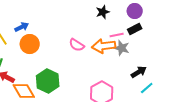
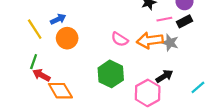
pink line: (117, 35) -> (164, 19), moved
black arrow: (139, 72) -> (164, 76), moved
green hexagon: (48, 81) -> (111, 74), moved

